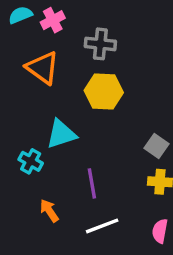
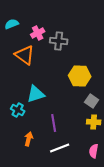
pink cross: (53, 20) -> (38, 33), moved
yellow hexagon: (104, 92) -> (80, 76), moved
orange arrow: (49, 211) -> (29, 139), turned 48

